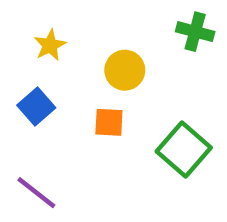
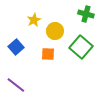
yellow star: (50, 45) -> (34, 20), moved
green square: (184, 150) -> (81, 47), moved

